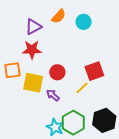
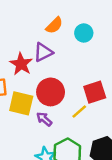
purple triangle: (33, 27) -> (43, 52), moved
red star: (32, 50) -> (21, 64), turned 30
red circle: (57, 72) -> (51, 92), size x1.5

